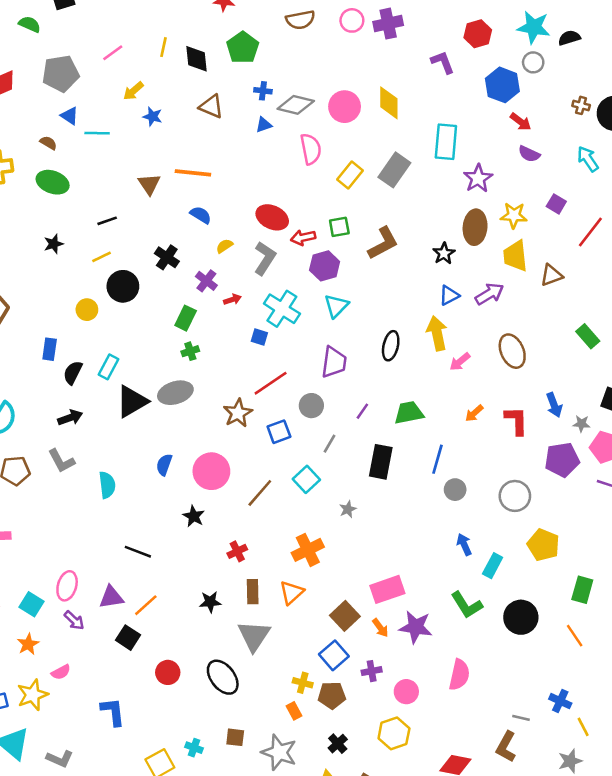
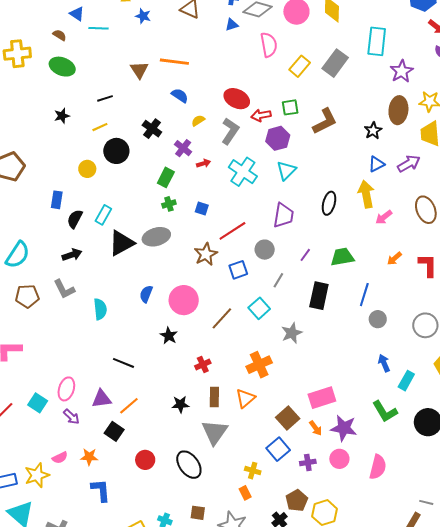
blue square: (259, 337) -> (202, 208), moved
gray star: (348, 509) -> (292, 333), size x1.5
orange star: (28, 644) -> (89, 457), moved, turned 30
pink circle: (406, 692) -> (339, 459), moved
brown pentagon: (332, 695) -> (297, 500), moved, turned -30

